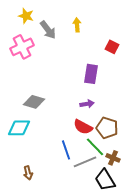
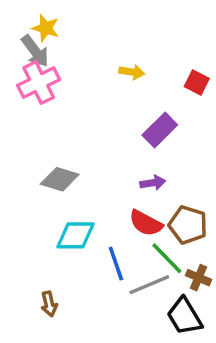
yellow arrow: (77, 25) -> (132, 72), moved, turned 104
gray arrow: (48, 30) -> (35, 51), moved
purple rectangle: (91, 74) -> (160, 130), turned 36
cyan diamond: (19, 128) -> (75, 235), moved

